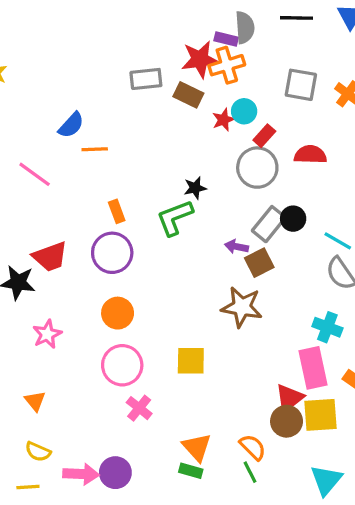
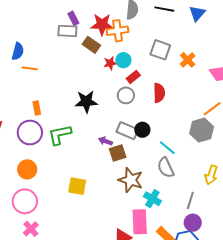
purple rectangle: (226, 39) -> (73, 18), moved, turned 40
blue semicircle: (71, 125) -> (18, 51), turned -36
red semicircle: (310, 155) -> (159, 93), turned 78
gray circle: (257, 168) -> (126, 95), size x0.7
black star: (195, 188) -> (86, 102), size x1.6
green L-shape: (175, 218) -> (60, 135), moved
gray rectangle: (269, 224) -> (127, 131), turned 65
brown star: (242, 307) -> (131, 180), moved
yellow square: (191, 361) -> (77, 186), moved

